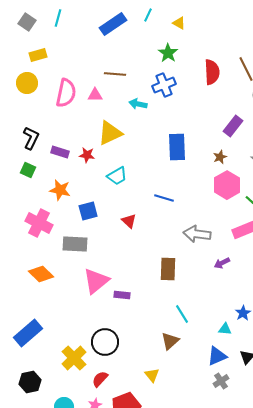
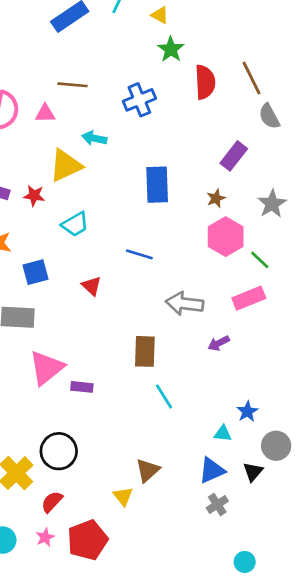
green star: (168, 53) -> (171, 49), moved
cyan arrow: (138, 104) -> (94, 138), moved
cyan line: (182, 314) -> (164, 397), moved
brown triangle: (170, 341) -> (148, 470), moved

